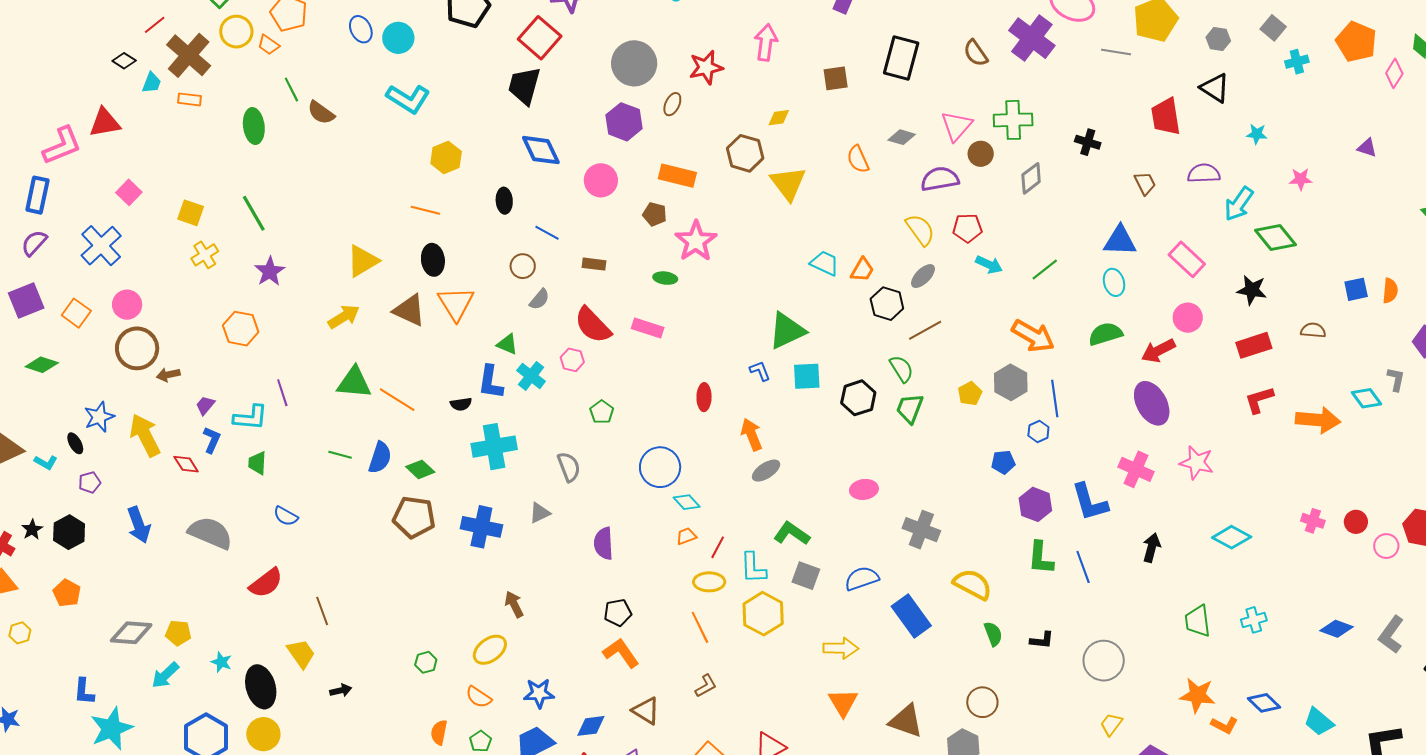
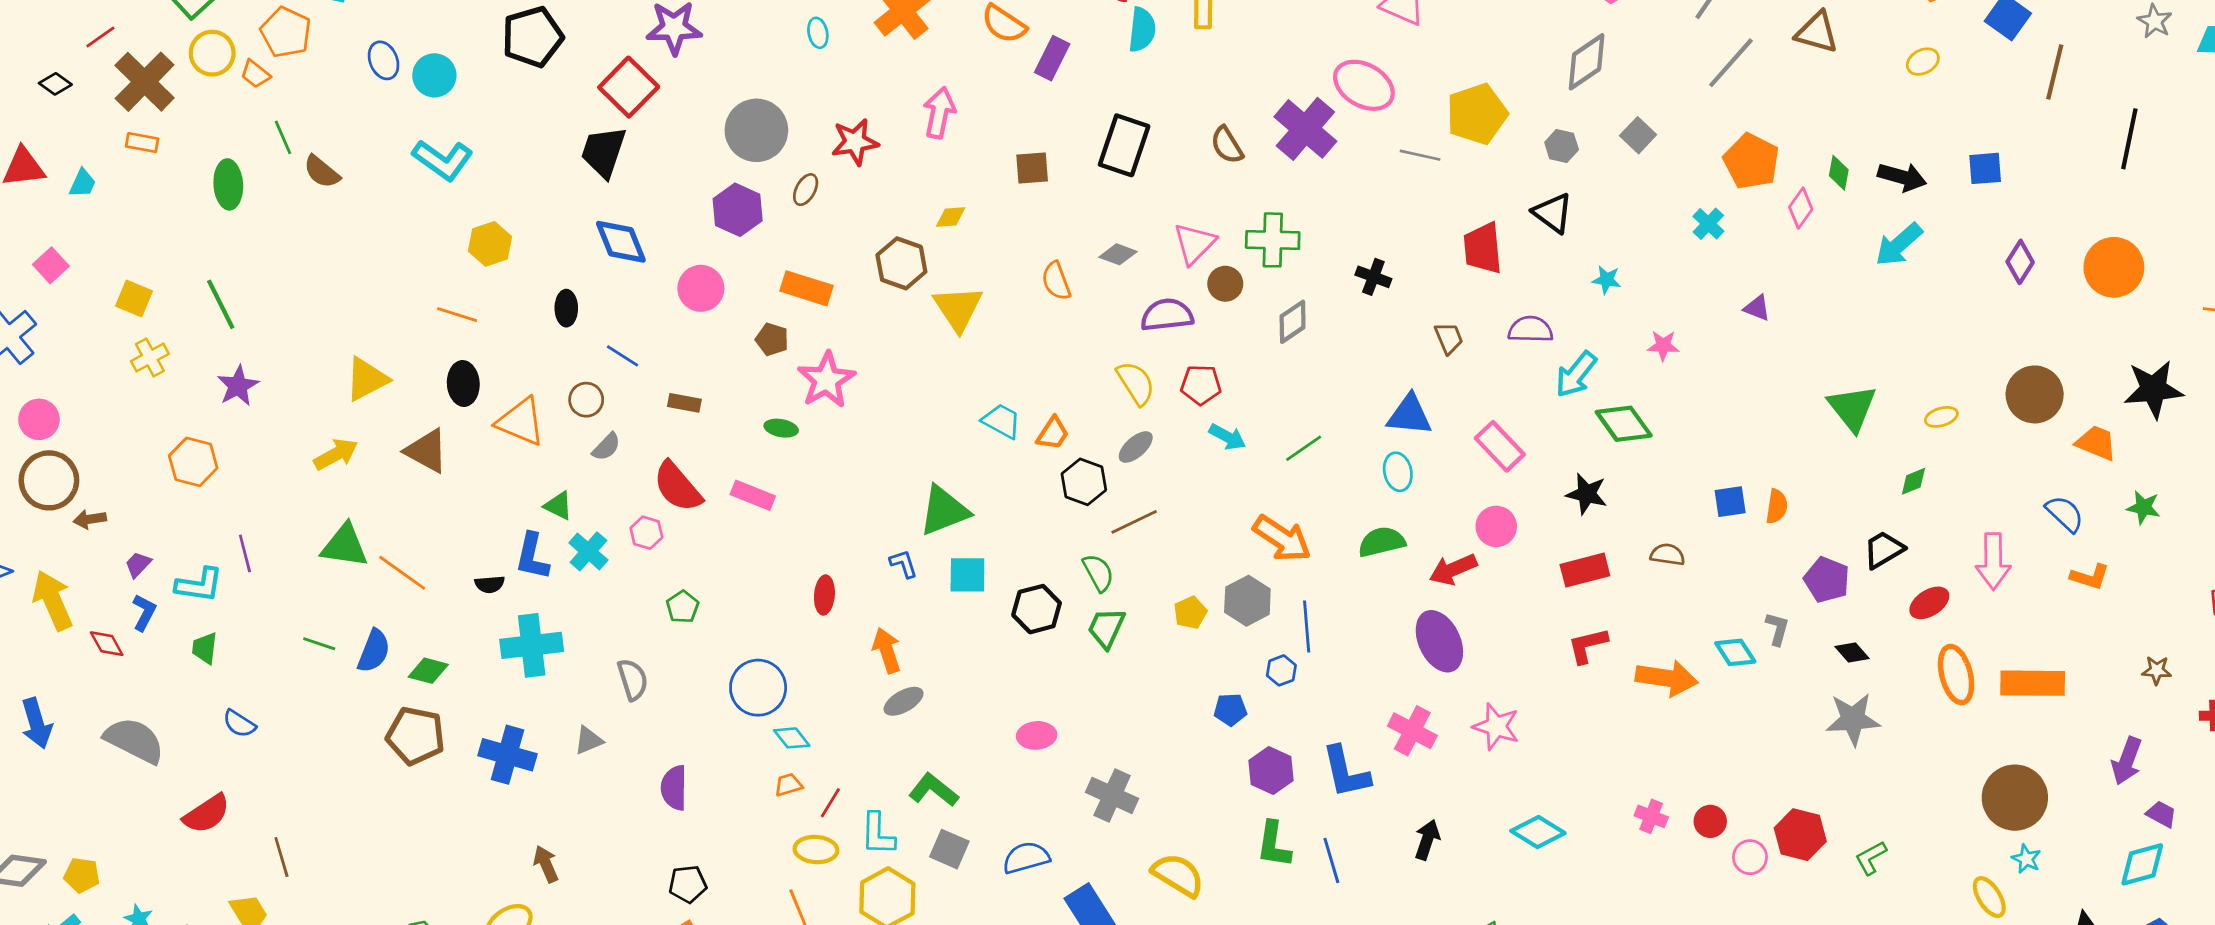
cyan cross: (1297, 62) -> (1708, 224), moved, turned -35
cyan trapezoid: (152, 83) -> (83, 183), moved
orange triangle: (456, 304) -> (521, 422), moved, turned -39
green diamond: (420, 469) -> (428, 671), turned -32

